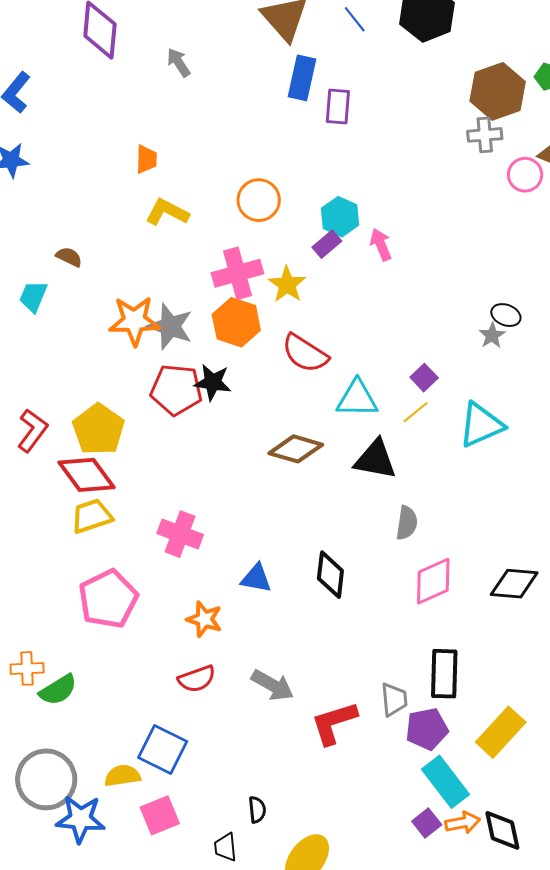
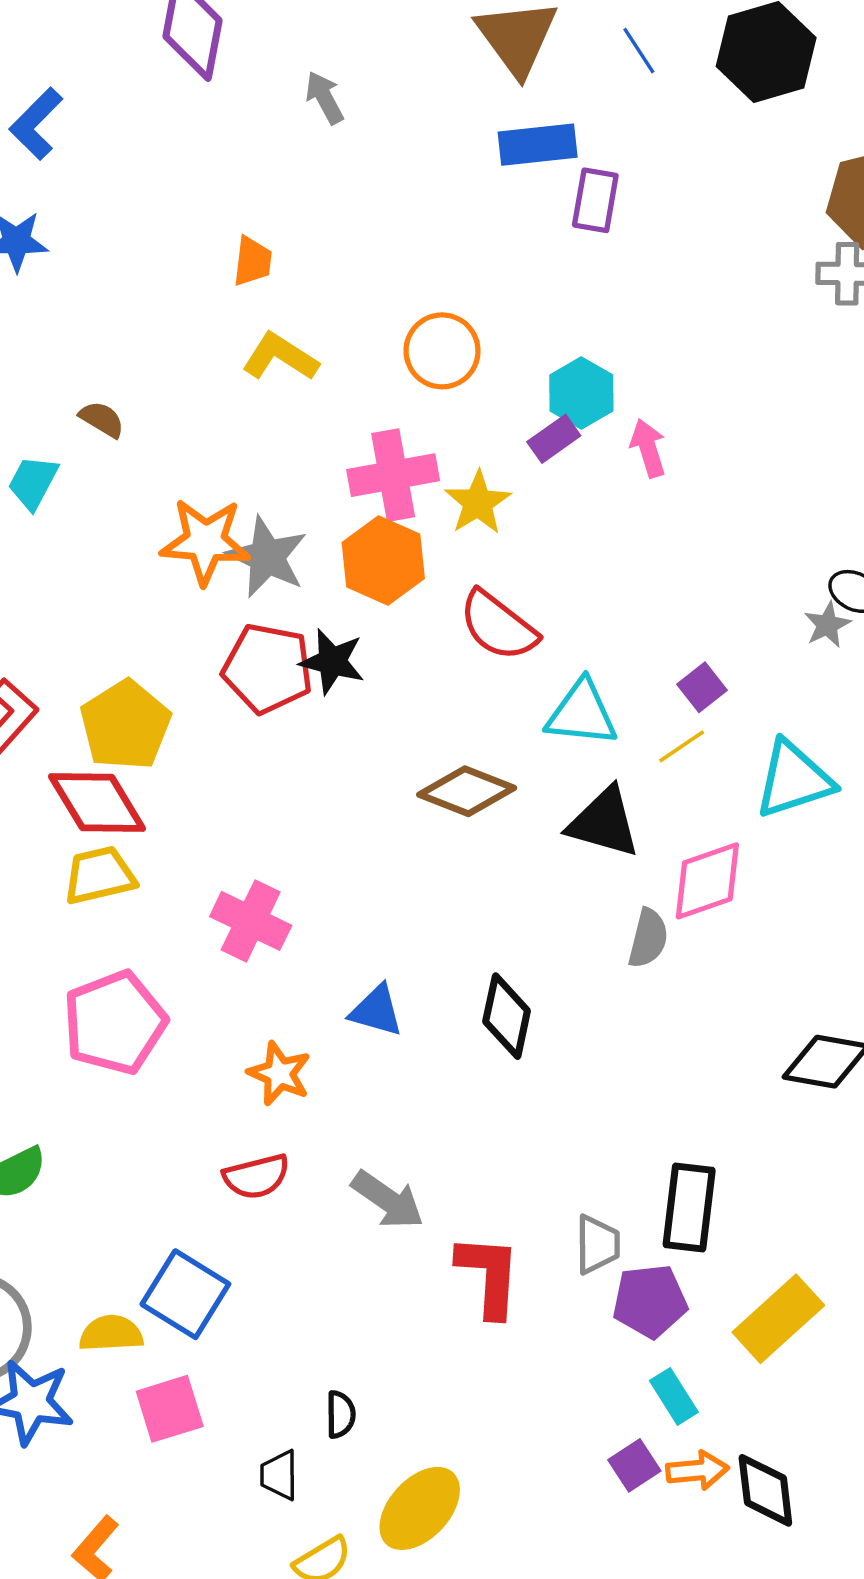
blue rectangle: (302, 78) -> (538, 145), turned 66
pink diamond: (433, 581) -> (707, 881), moved
red L-shape: (334, 723) -> (489, 1276), turned 106
cyan rectangle: (445, 782) -> (674, 1396), size x0.6

